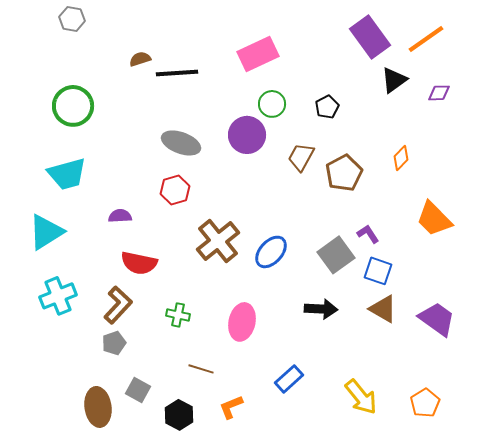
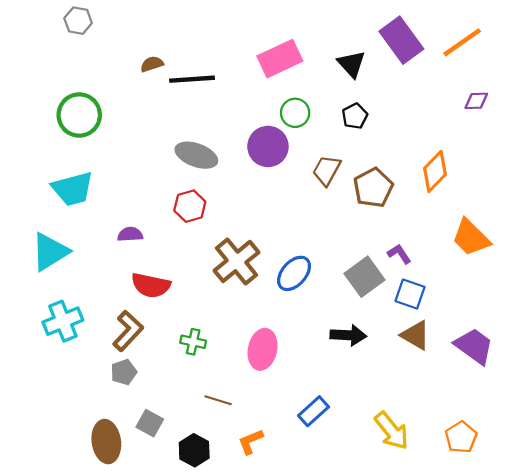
black triangle: (394, 80) -> (352, 64), moved, turned -36
orange diamond: (401, 158) -> (435, 171), size x1.5

